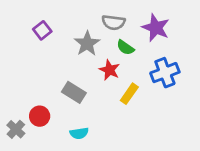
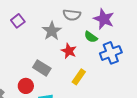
green semicircle: (125, 48) -> (91, 37), moved
yellow rectangle: (129, 94) -> (79, 77), moved
red circle: (40, 116) -> (26, 86), moved

